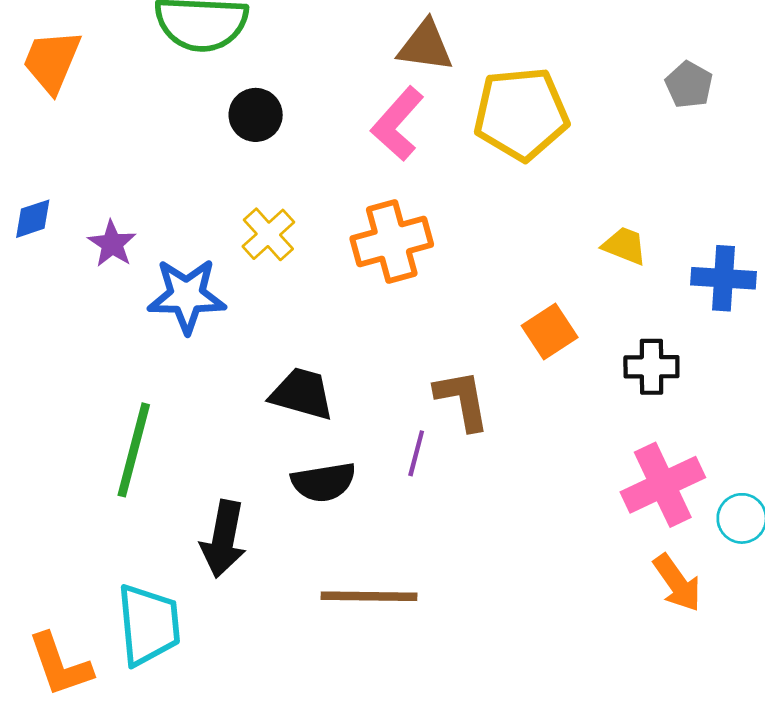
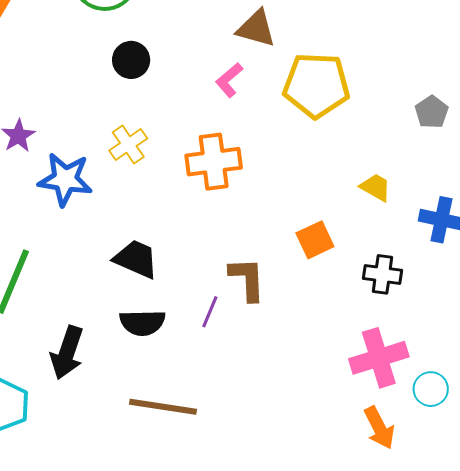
gray pentagon: (689, 85) -> (432, 112), moved
pink L-shape: (397, 124) -> (229, 80), size x0.7

